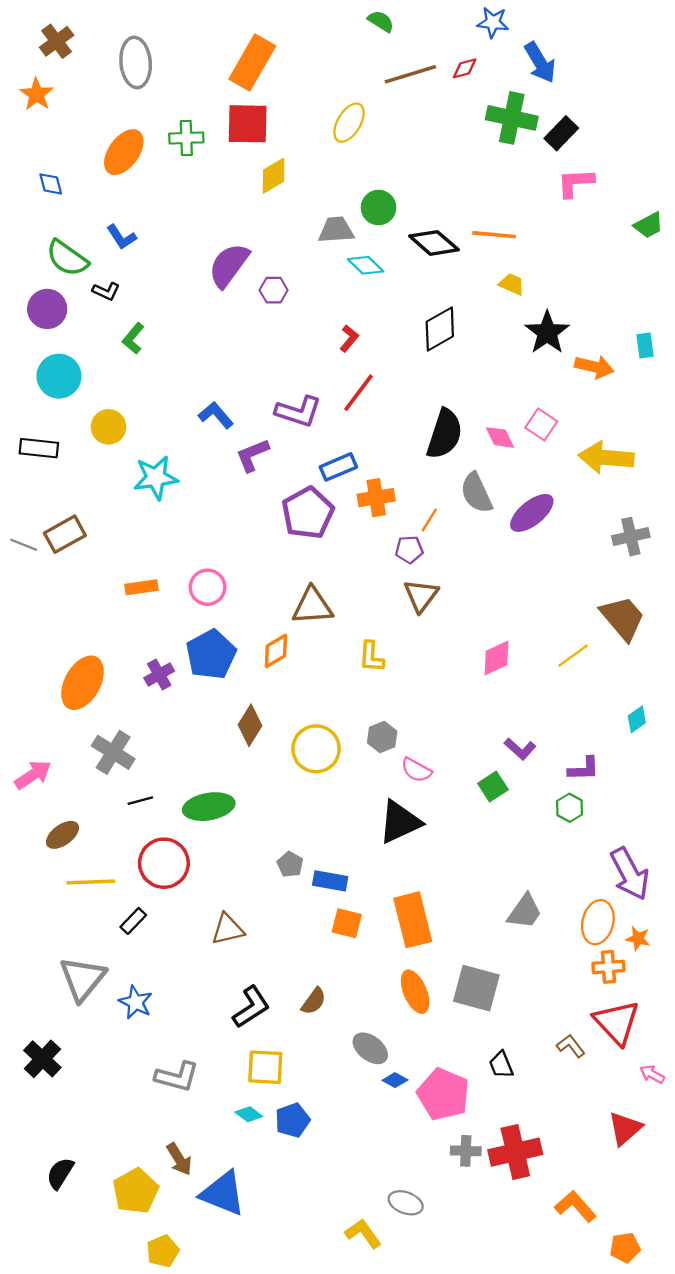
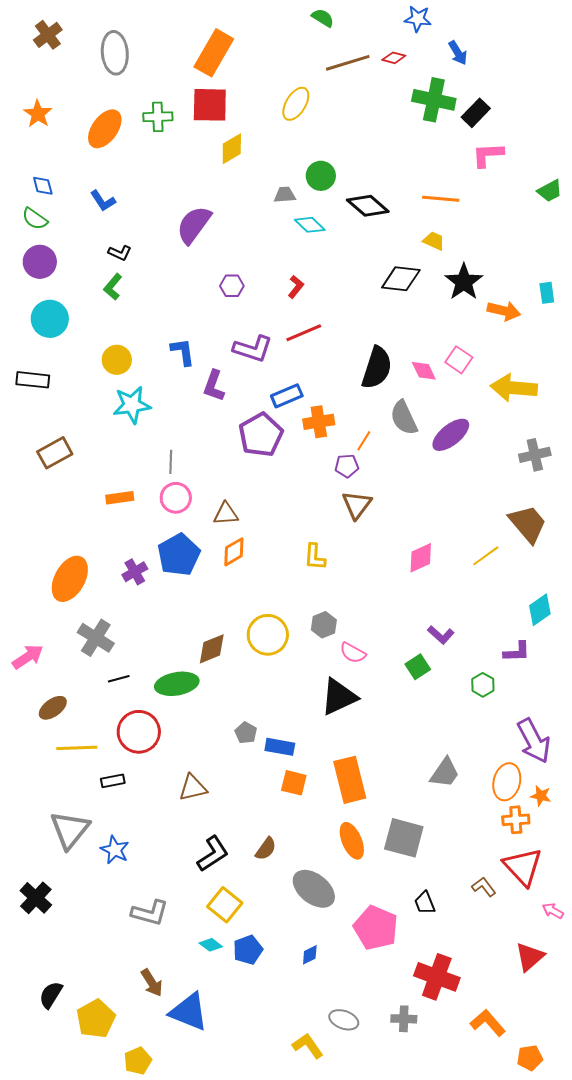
blue arrow: (540, 62) -> (458, 53), size x0.7
red diamond: (465, 68) -> (394, 58), turned 30
orange star: (37, 94) -> (38, 114), moved
blue diamond: (51, 184) -> (43, 186), moved
gray trapezoid: (336, 230) -> (285, 195), size x0.7
orange line: (494, 235) -> (441, 199), moved
green semicircle: (67, 258) -> (35, 219), moved, size x0.7
purple hexagon: (274, 290) -> (232, 286), moved
black L-shape: (106, 291) -> (120, 253), moved
black diamond: (440, 329) -> (401, 279), moved, turned 36
red line: (358, 393) -> (304, 333), turned 30
blue L-shape: (216, 415) -> (183, 352), turned 32
yellow circle: (108, 427) -> (117, 360), moved
purple L-shape: (252, 455) -> (214, 386), turned -48
gray line: (24, 545) -> (171, 462), moved, turned 70
brown triangle: (312, 606) -> (226, 514), moved, size x0.7
cyan diamond: (637, 719) -> (540, 610), size x1.4
brown diamond: (250, 725) -> (212, 649), moved, turned 36
purple L-shape: (584, 769) -> (517, 652), moved
black rectangle: (133, 921) -> (113, 781), turned 35
gray ellipse: (370, 1048) -> (314, 889), size x1.4
yellow square: (265, 1067) -> (225, 905), turned 36
blue diamond: (395, 1080) -> (310, 955), moved, turned -55
gray cross: (466, 1151) -> (404, 1019), moved
red cross: (515, 1152) -> (437, 977), turned 33
yellow pentagon: (136, 1191) -> (96, 1019), moved

